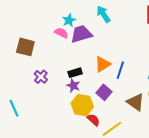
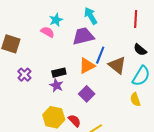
purple trapezoid: (81, 34) -> (83, 36), moved
blue line: (120, 70) -> (100, 55), moved
brown triangle: (136, 102) -> (117, 65), moved
yellow hexagon: (82, 105) -> (54, 117), moved

